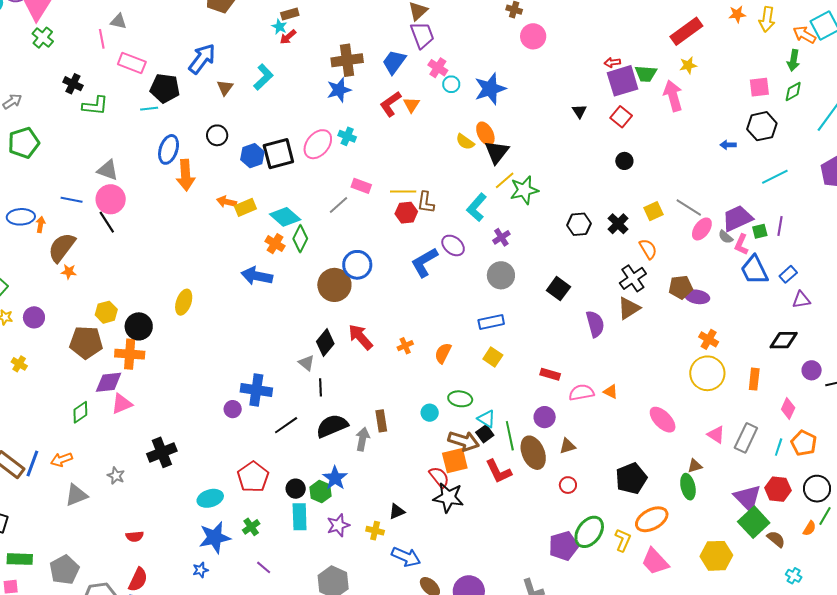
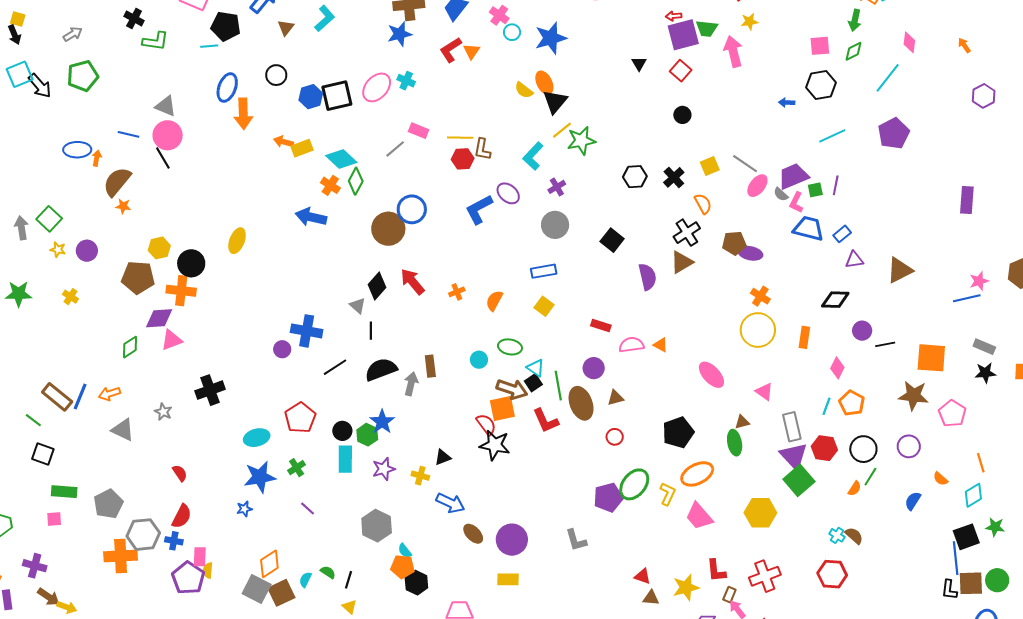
blue trapezoid: (754, 270) -> (808, 228), turned 128
gray rectangle: (746, 438) -> (792, 427), moved, turned -40
gray triangle: (76, 495) -> (123, 430), turned 45
red semicircle: (135, 536) -> (180, 473), turned -120
brown semicircle: (776, 539) -> (854, 536), moved

